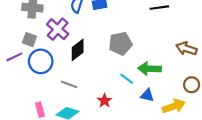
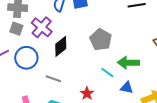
gray square: (29, 40) -> (16, 29), moved
gray pentagon: (120, 43) -> (101, 40), turned -30

